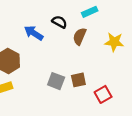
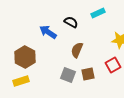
brown semicircle: (80, 36) -> (77, 50), moved
red square: (103, 94) -> (113, 65), moved

